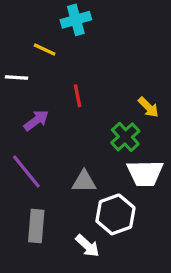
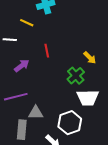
purple line: (26, 172) -> (16, 97), turned -65
gray triangle: (84, 181) -> (36, 113), moved

